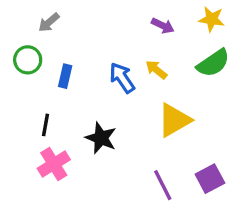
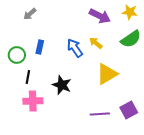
purple arrow: (163, 26) -> (100, 16), size x1.5
green circle: (28, 60) -> (17, 55), moved
pink cross: (54, 164) -> (33, 101), turned 30
purple line: (163, 185) -> (100, 114), turned -66

